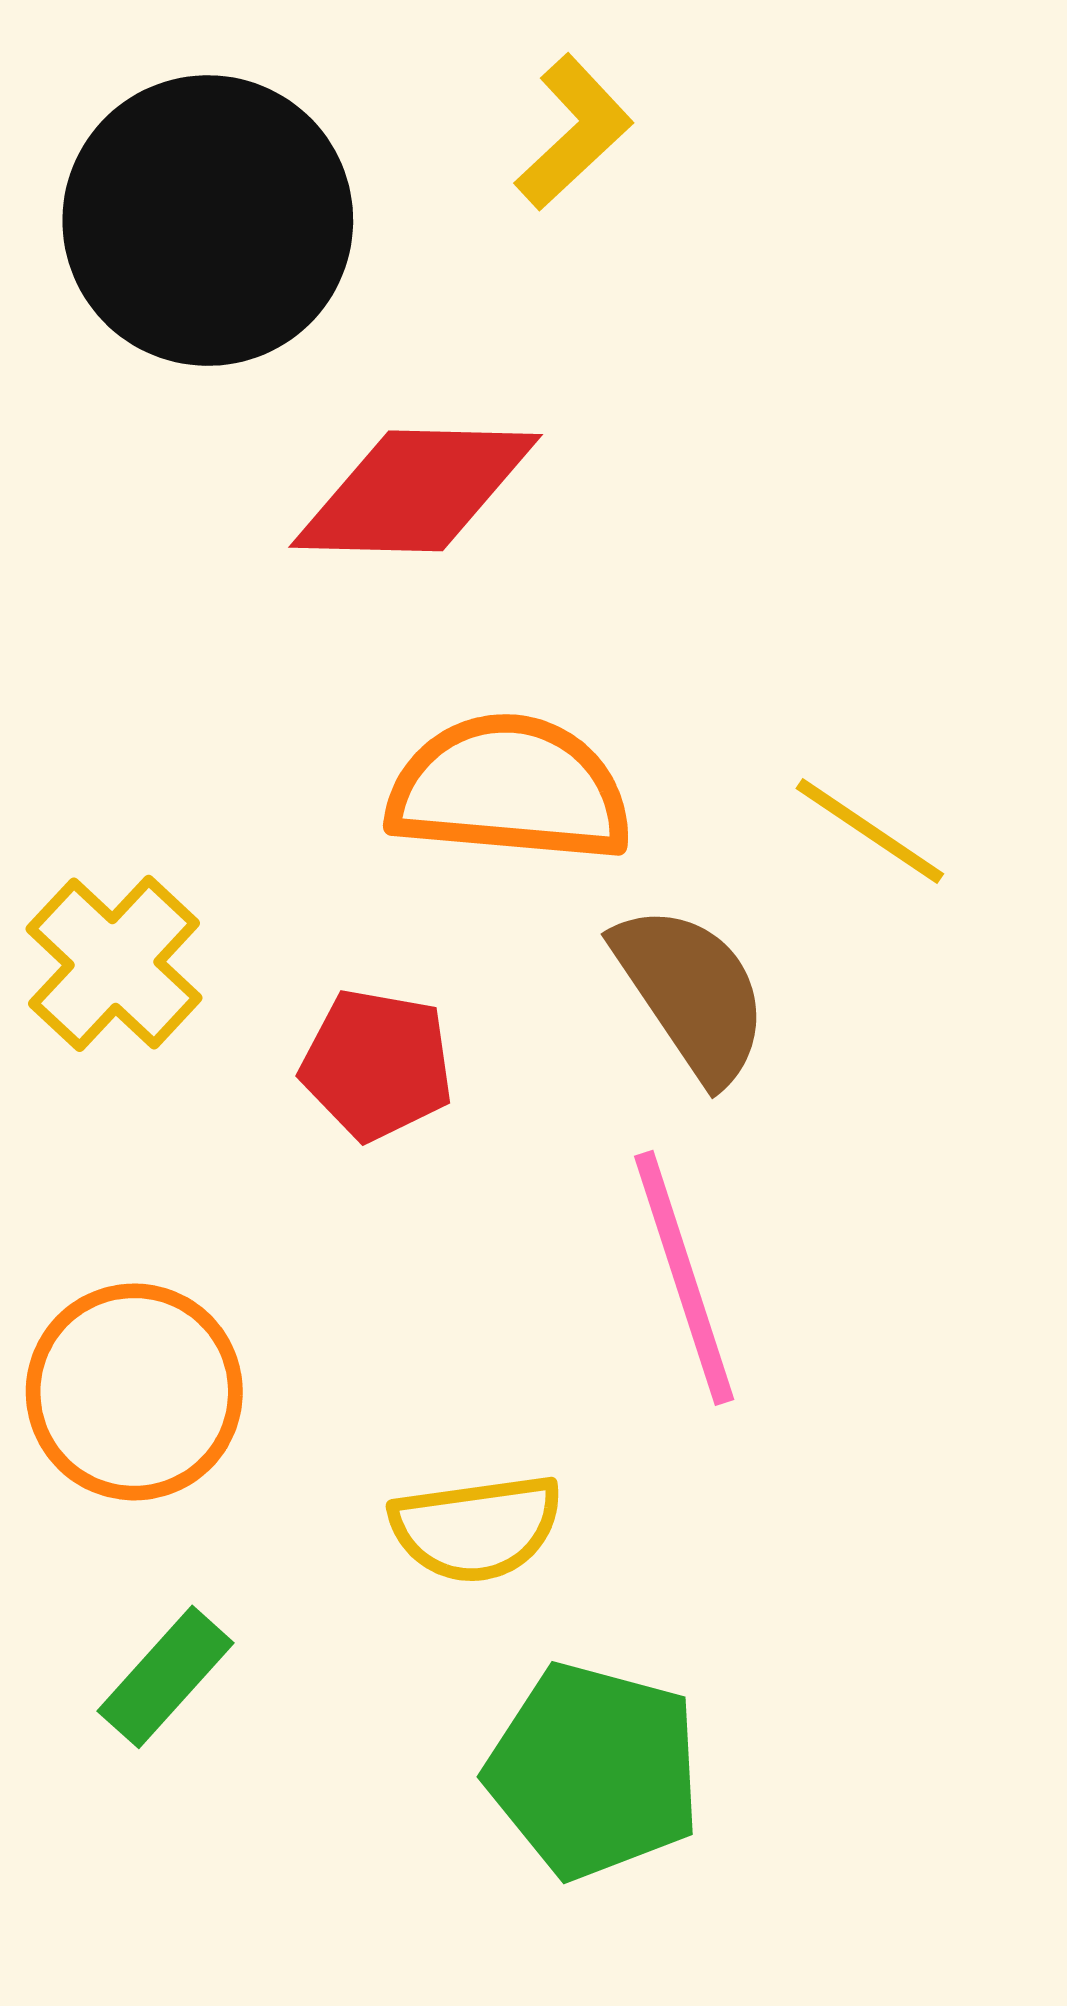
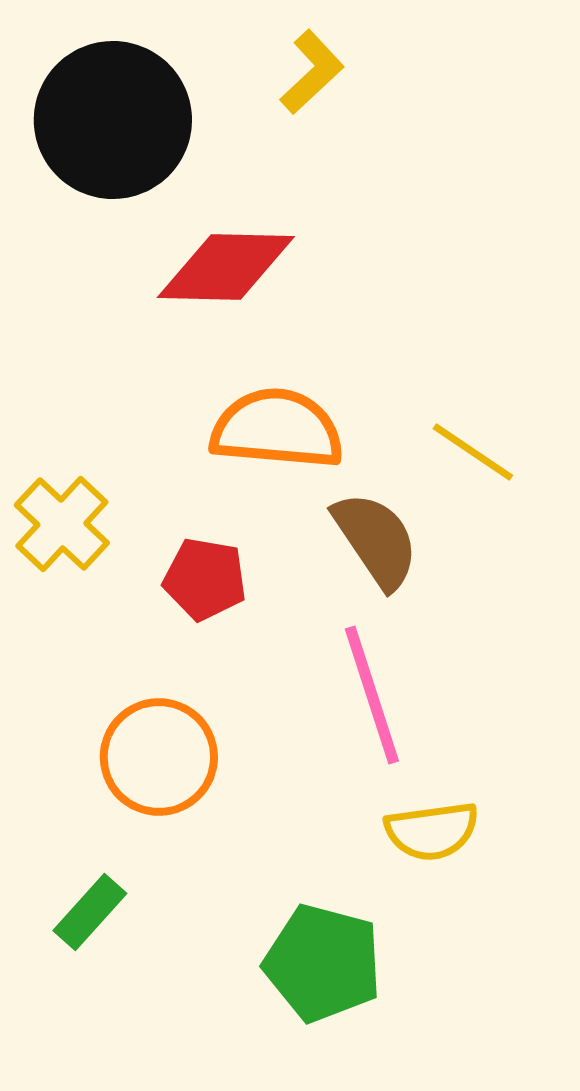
orange circle: (134, 1392) -> (159, 757), moved
yellow semicircle: (476, 1528) -> (432, 831), moved

